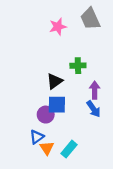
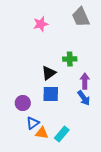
pink star: (58, 27) -> (41, 24), moved
purple circle: (46, 115) -> (23, 103), moved
orange triangle: (47, 148) -> (42, 133), turned -48

